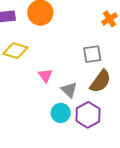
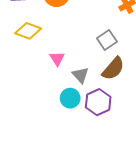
gray square: (92, 54) -> (107, 40), turned -30

